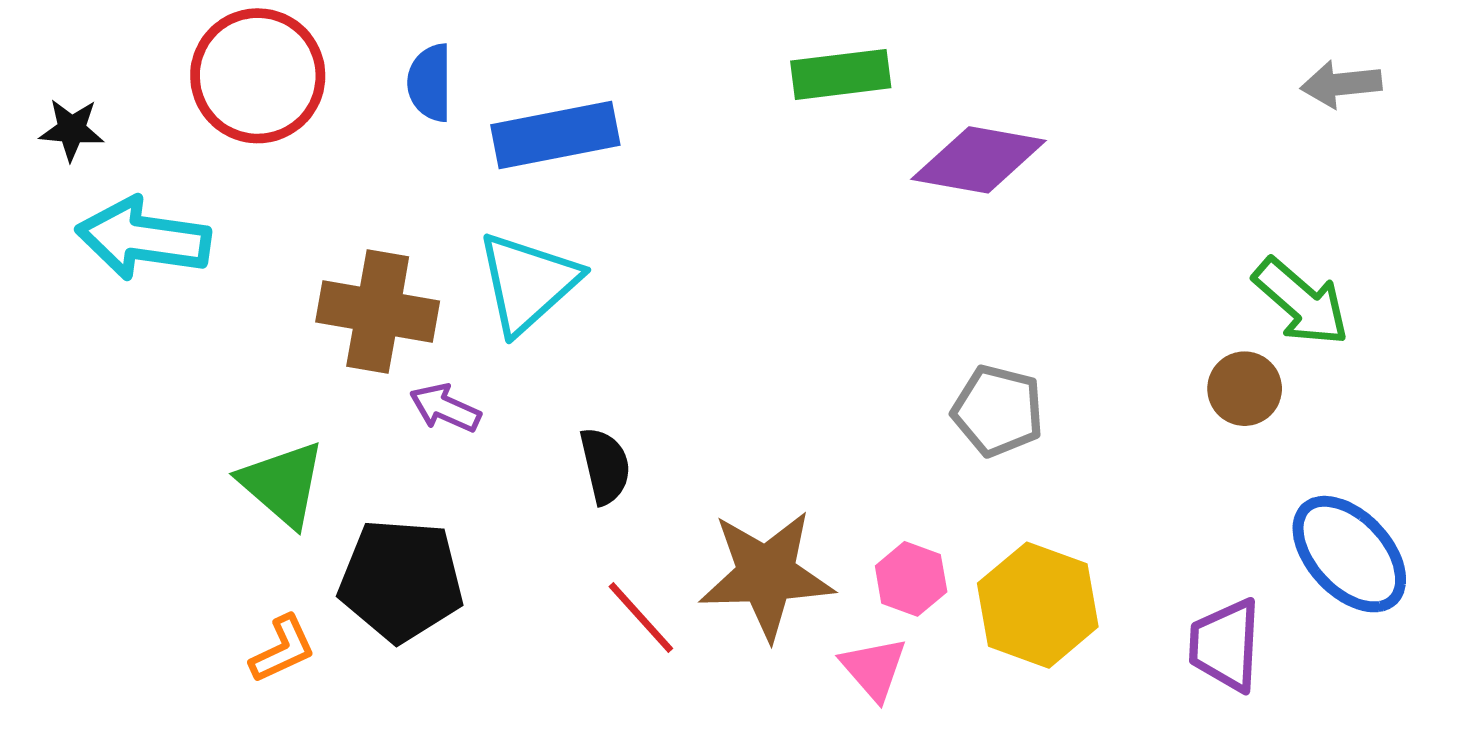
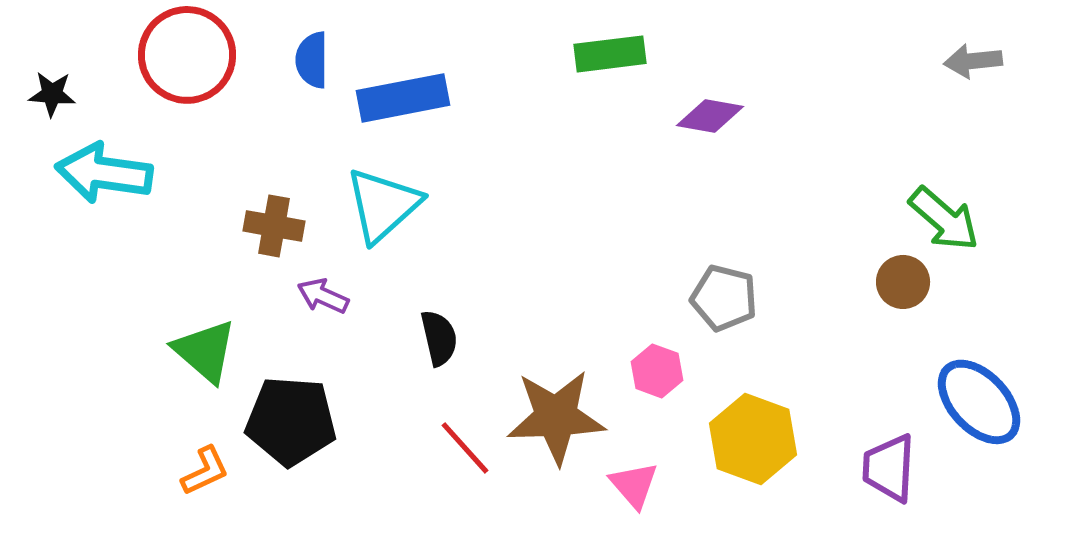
purple diamond: (979, 160) -> (710, 116), size x0.7
brown cross: (378, 312) -> (274, 226), size x0.7
pink hexagon: (911, 579) -> (657, 371), moved

